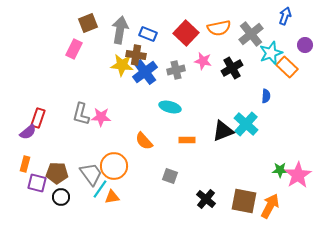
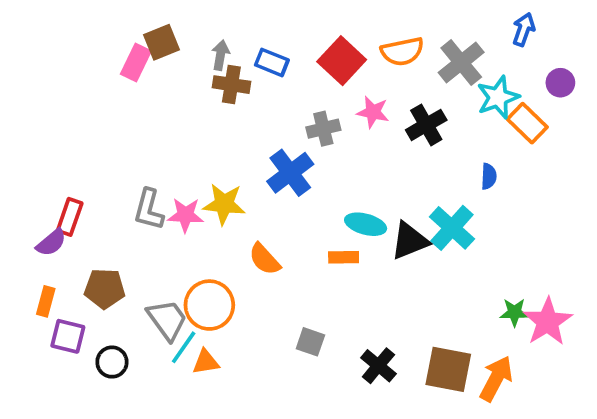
gray arrow: (120, 30) -> (220, 55), size x0.6
pink rectangle: (74, 49) -> (136, 62), moved
brown cross: (136, 55) -> (231, 85), moved
yellow star: (122, 65) -> (224, 204), moved
blue cross: (145, 72) -> (290, 173), moved
cyan ellipse: (170, 107) -> (366, 224), moved
brown pentagon: (57, 173) -> (105, 289), moved
gray square: (170, 176) -> (310, 342), moved

